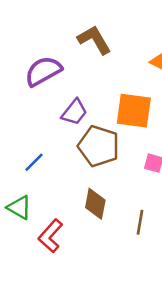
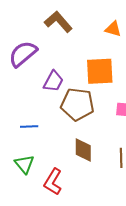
blue line: (34, 162) -> (29, 127), turned 54
green triangle: (19, 207) -> (24, 164), turned 30

